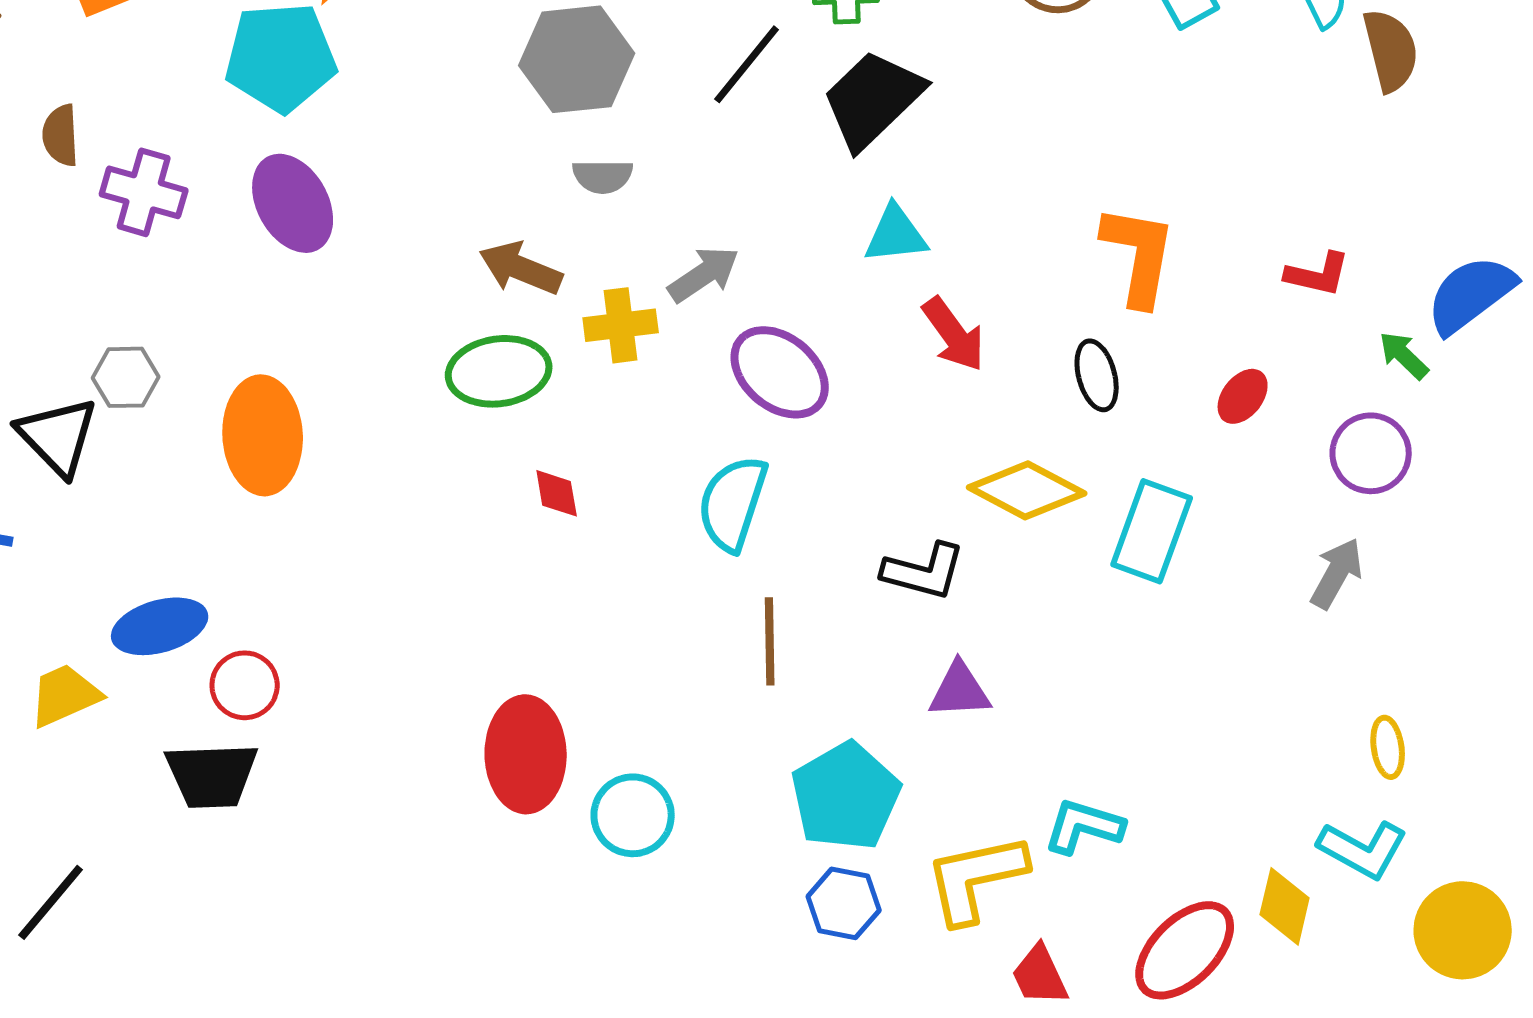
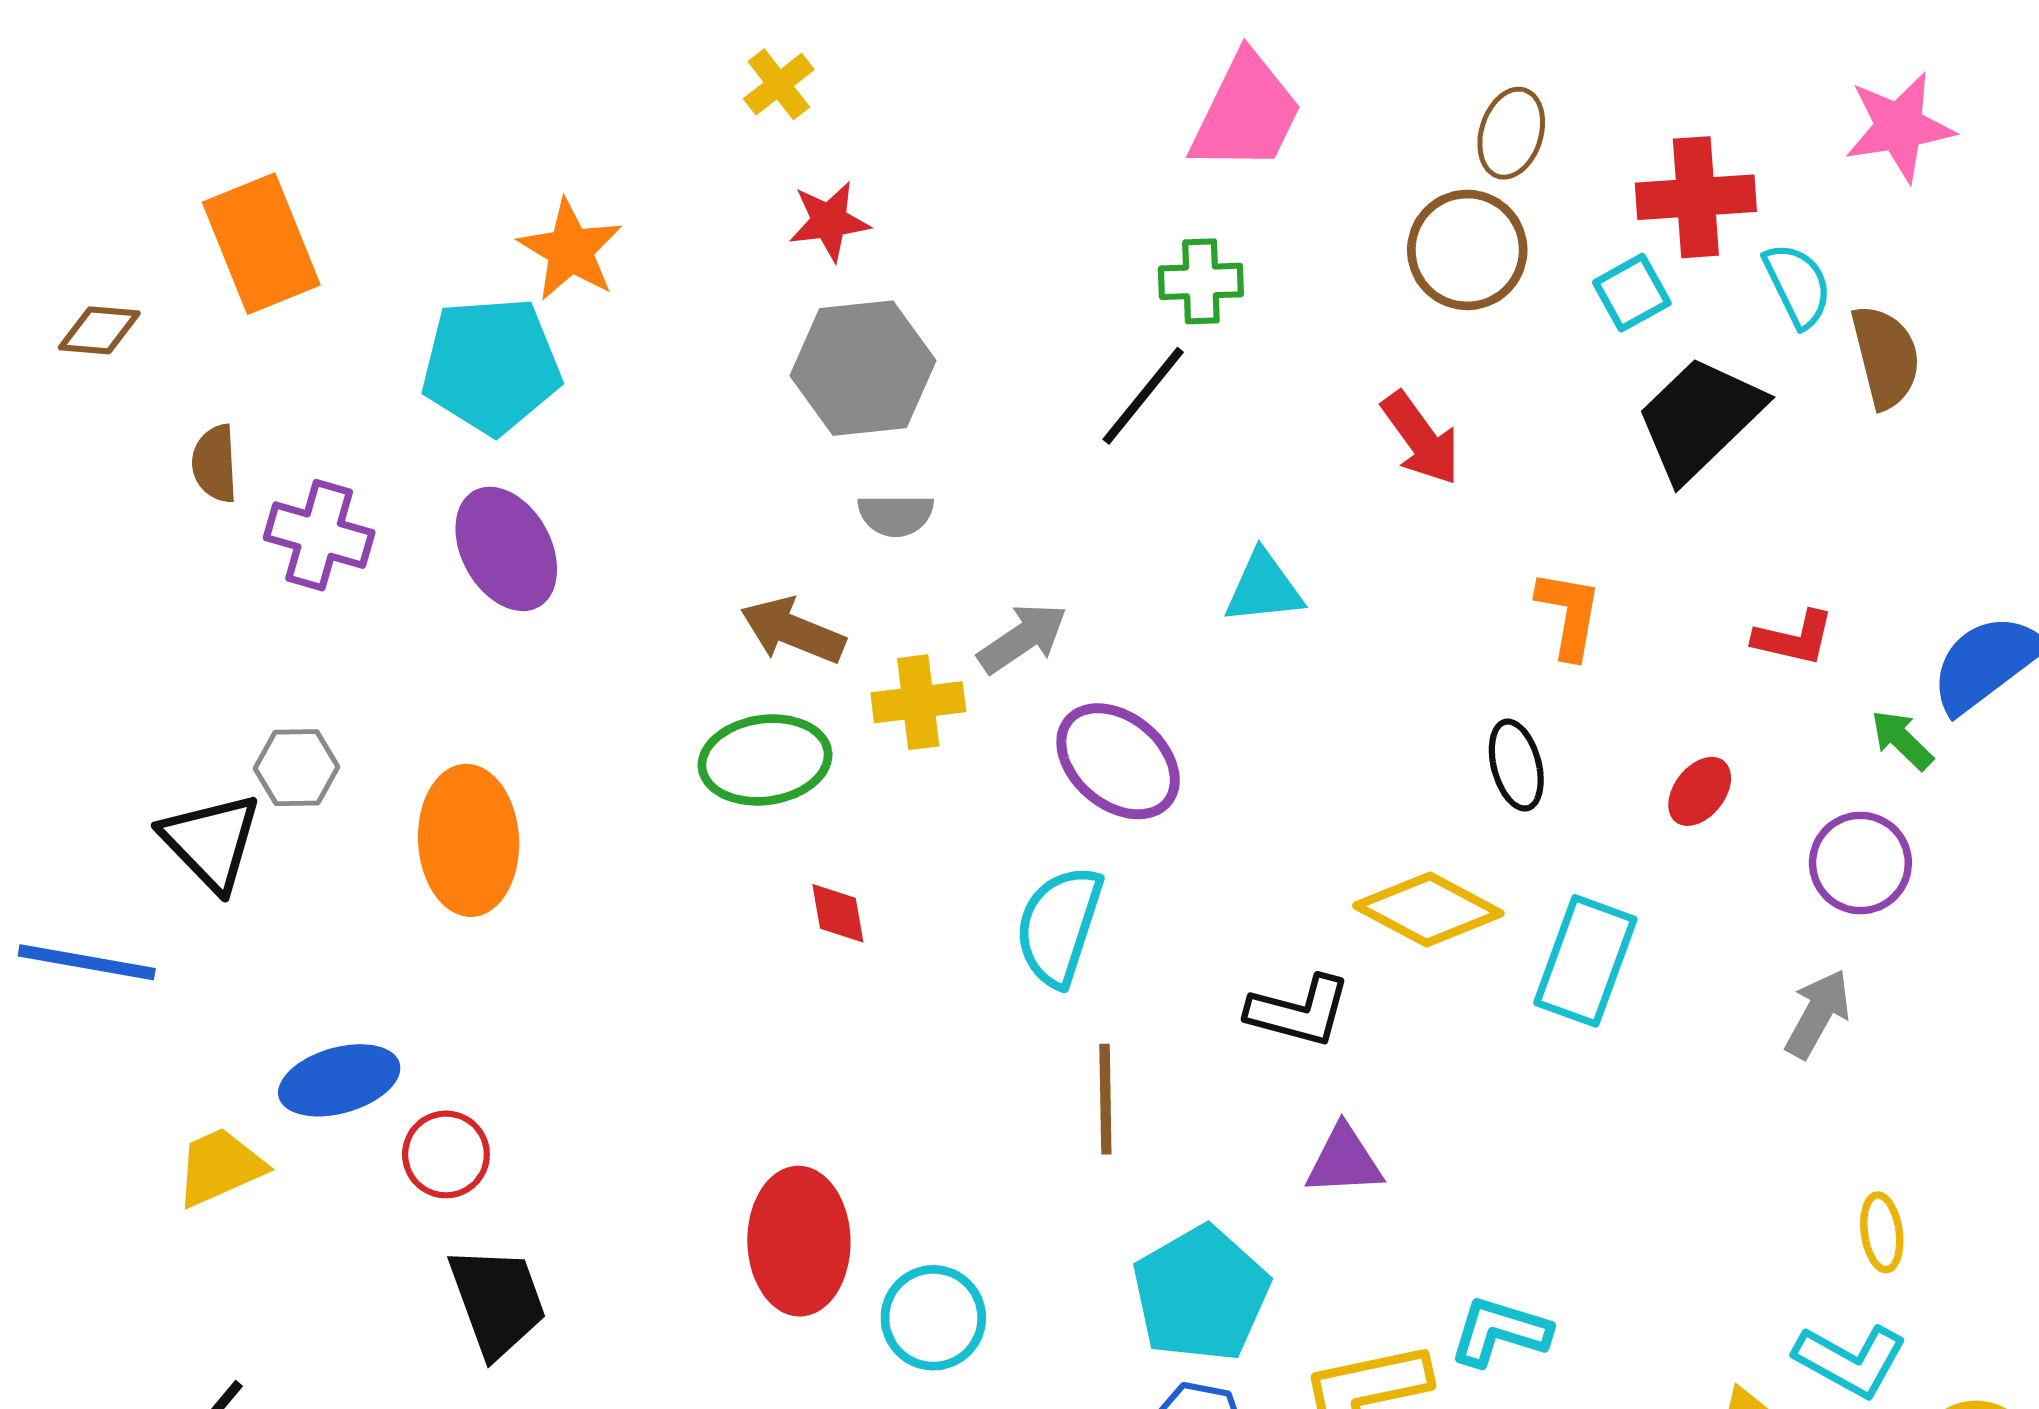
black line: (747, 64) -> (1143, 396), moved
black trapezoid: (873, 99) -> (1700, 418), moved
orange L-shape: (1139, 255) -> (1569, 614), size x0.7
red arrow: (954, 334) -> (1421, 438), moved
black trapezoid: (212, 775) -> (497, 1301), moved, turned -108

